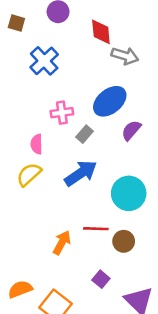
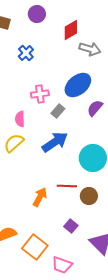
red diamond: (101, 32) -> (71, 30), turned 65
blue cross: (44, 61) -> (26, 53), size x0.7

